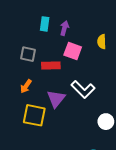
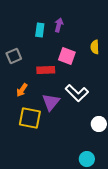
purple arrow: (64, 28) -> (59, 25), moved
gray square: (28, 54) -> (14, 56), moved, turned -35

